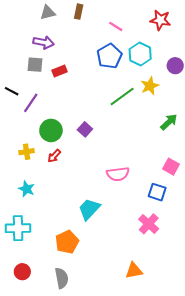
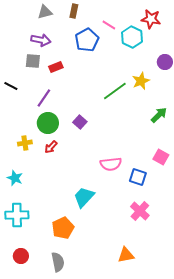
cyan hexagon: (140, 54) -> (132, 37), moved
blue pentagon: (109, 56) -> (87, 40), moved
purple line: (31, 103) -> (44, 98), moved
cyan star: (27, 189) -> (15, 178), moved
blue square: (157, 192) -> (138, 177), moved

